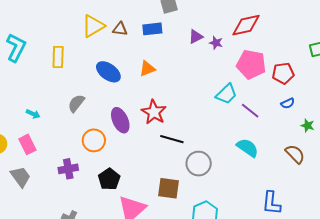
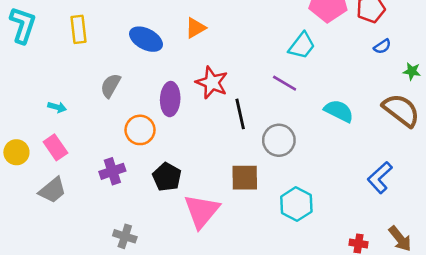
purple line: (250, 111) -> (285, 83), moved
purple ellipse: (120, 120) -> (170, 99), turned 35
black line: (172, 139) -> (240, 114), turned 70
brown semicircle: (295, 154) -> (401, 110), size x1.4
gray trapezoid: (21, 177) -> (52, 190), turned 95
blue L-shape: (271, 203) -> (380, 178), turned 50

